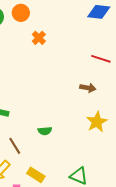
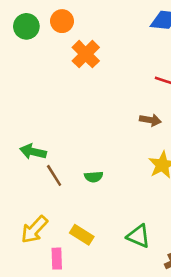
orange cross: (39, 38) -> (86, 54), size x1.5
brown line: (15, 146) -> (54, 175), moved

